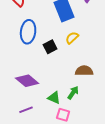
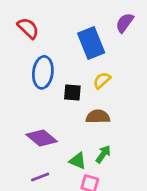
black square: (50, 47) -> (72, 92), turned 32
brown semicircle: (84, 71) -> (98, 117), moved

